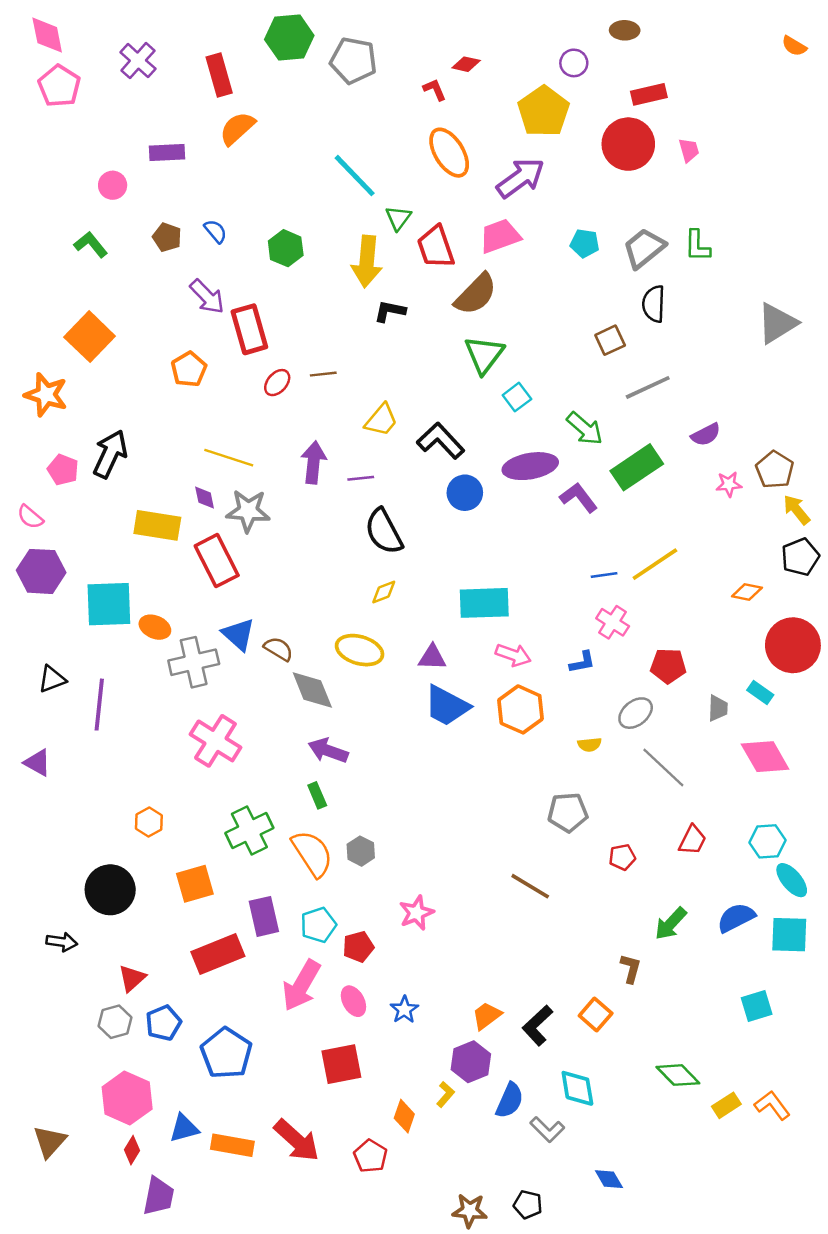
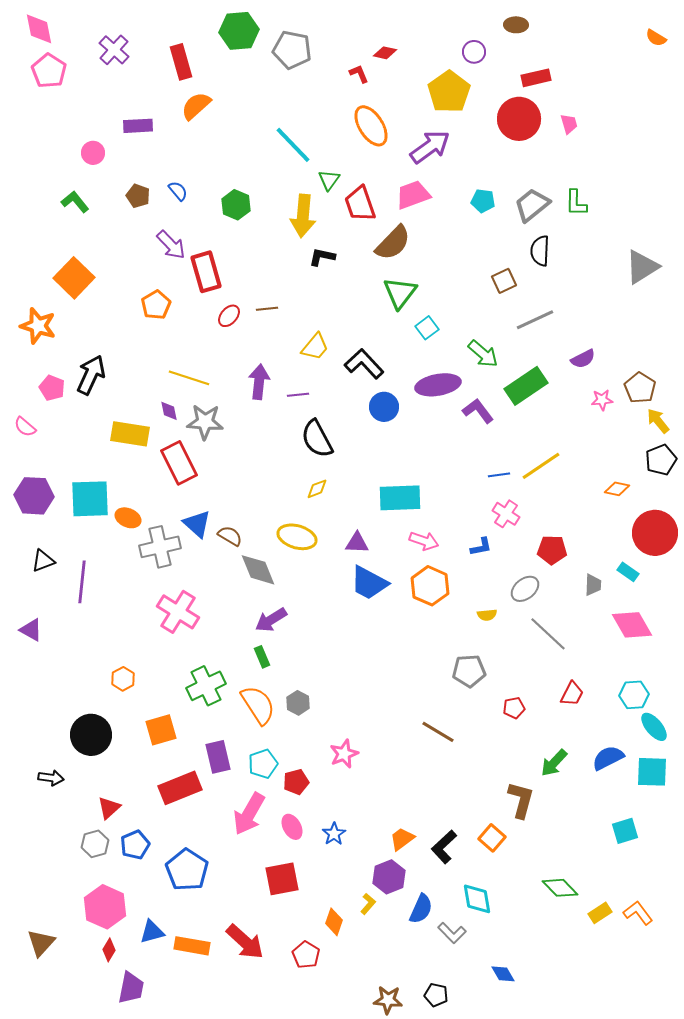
purple hexagon: (41, 571) -> (34, 496), moved
purple arrow: (328, 751) -> (271, 620), turned -52
brown L-shape: (631, 968) -> (521, 800), size x1.5

